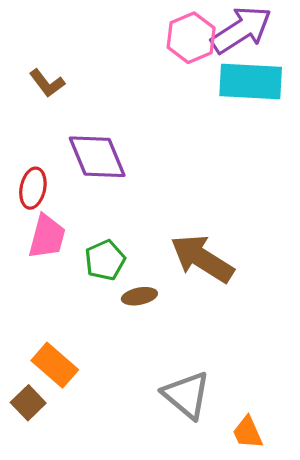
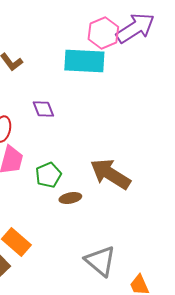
cyan rectangle: (251, 82) -> (84, 61), moved
purple diamond: (97, 157) -> (43, 109), size x0.6

